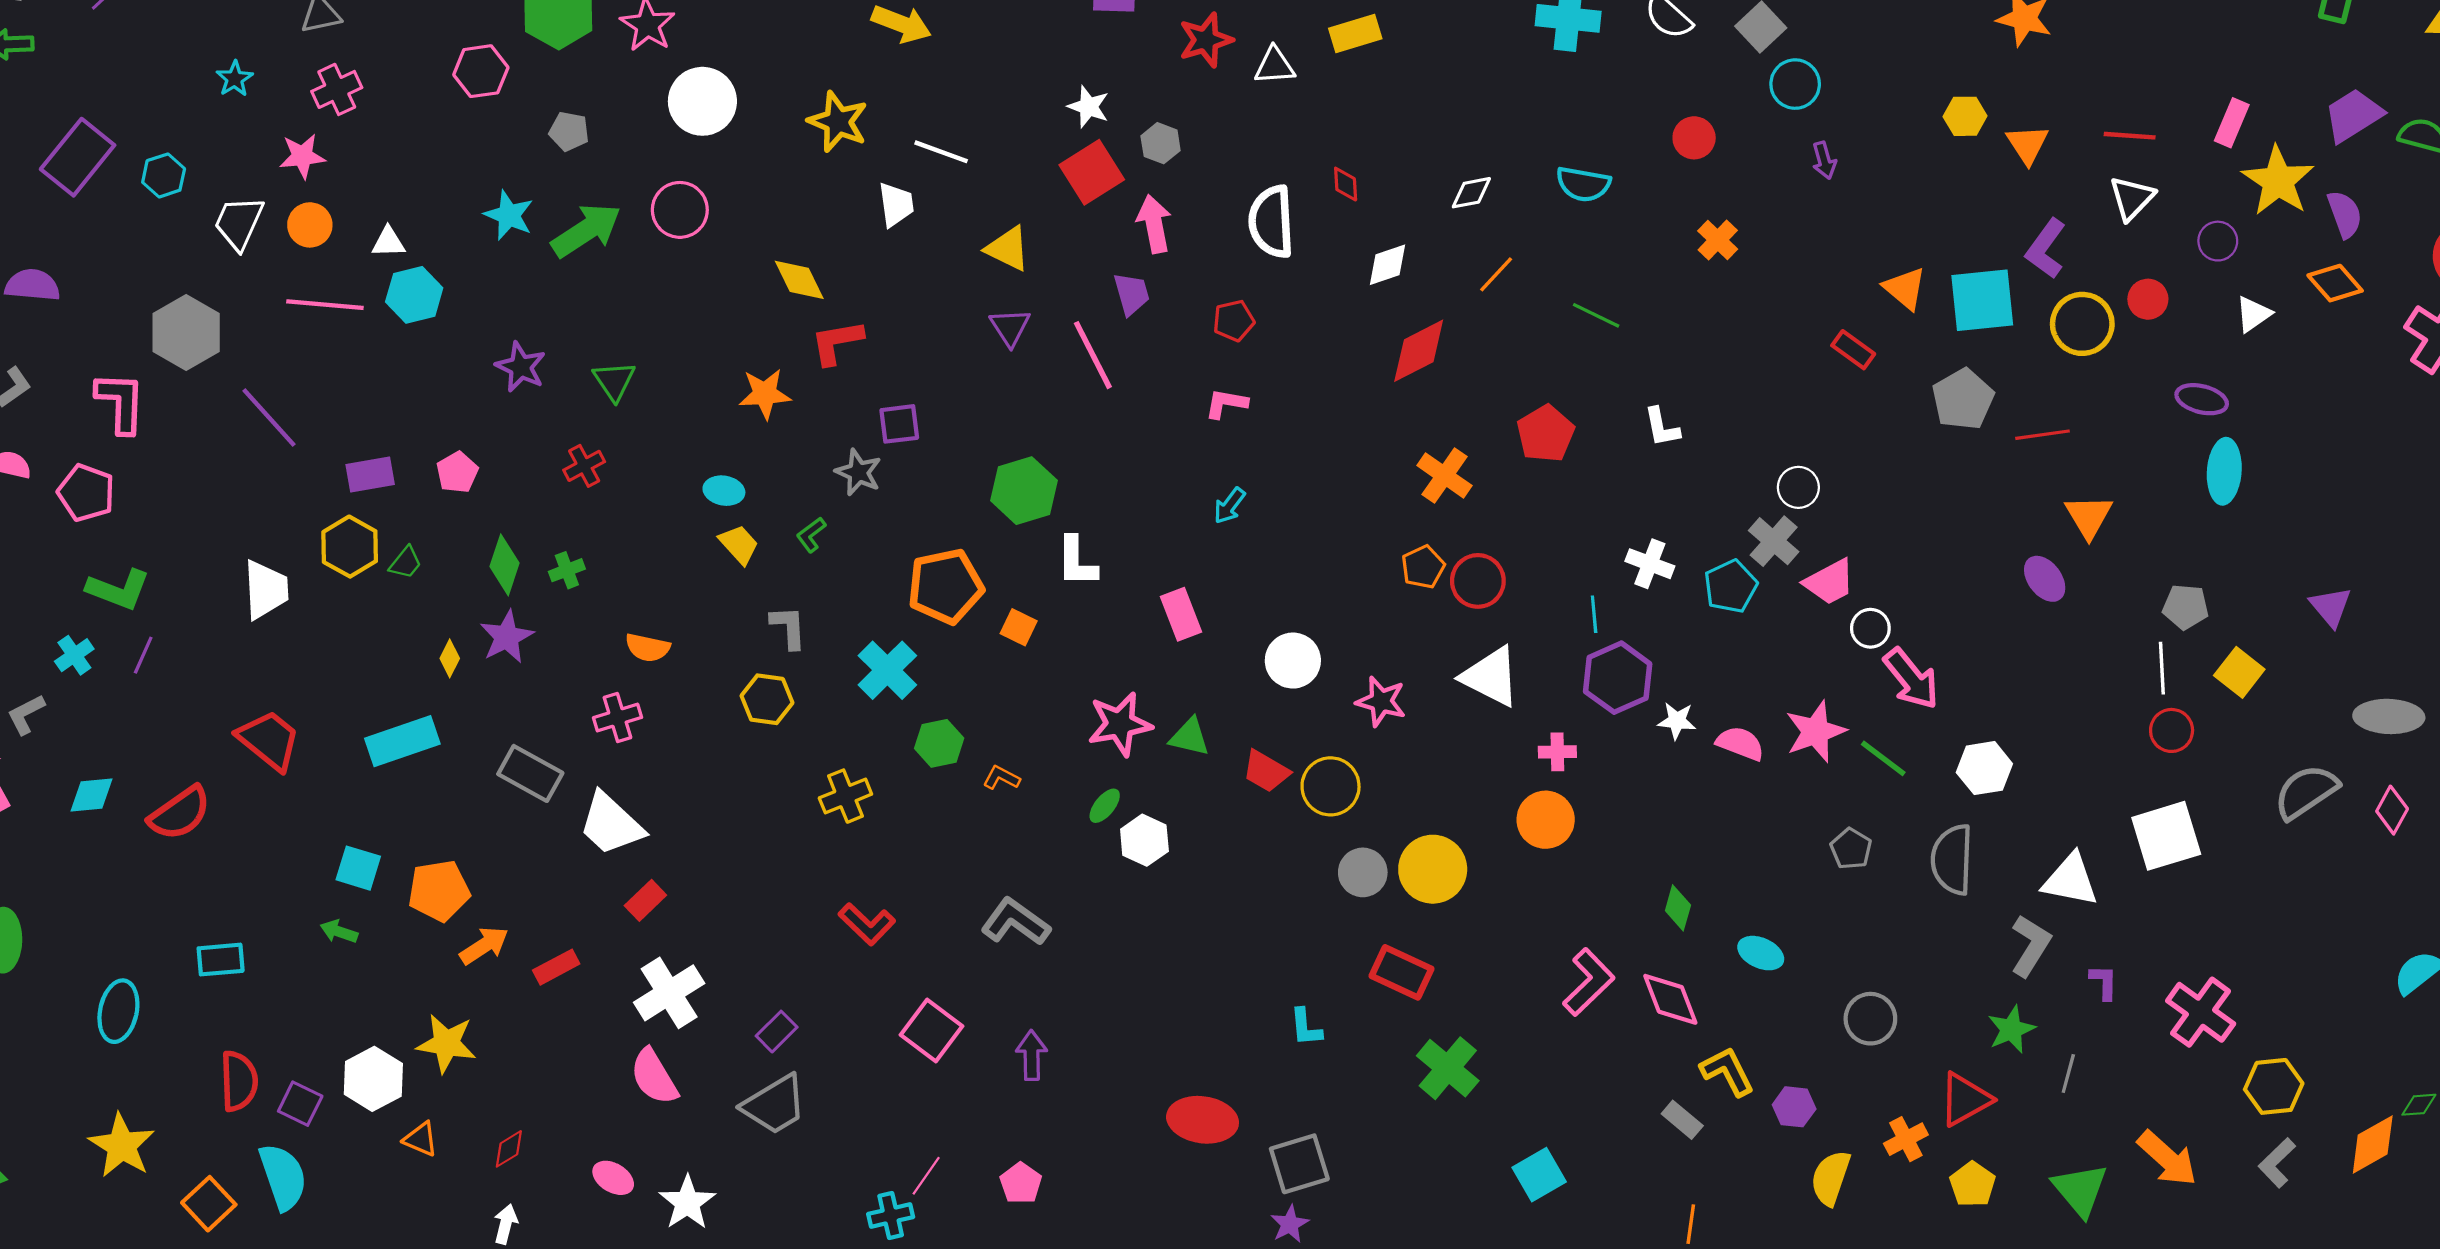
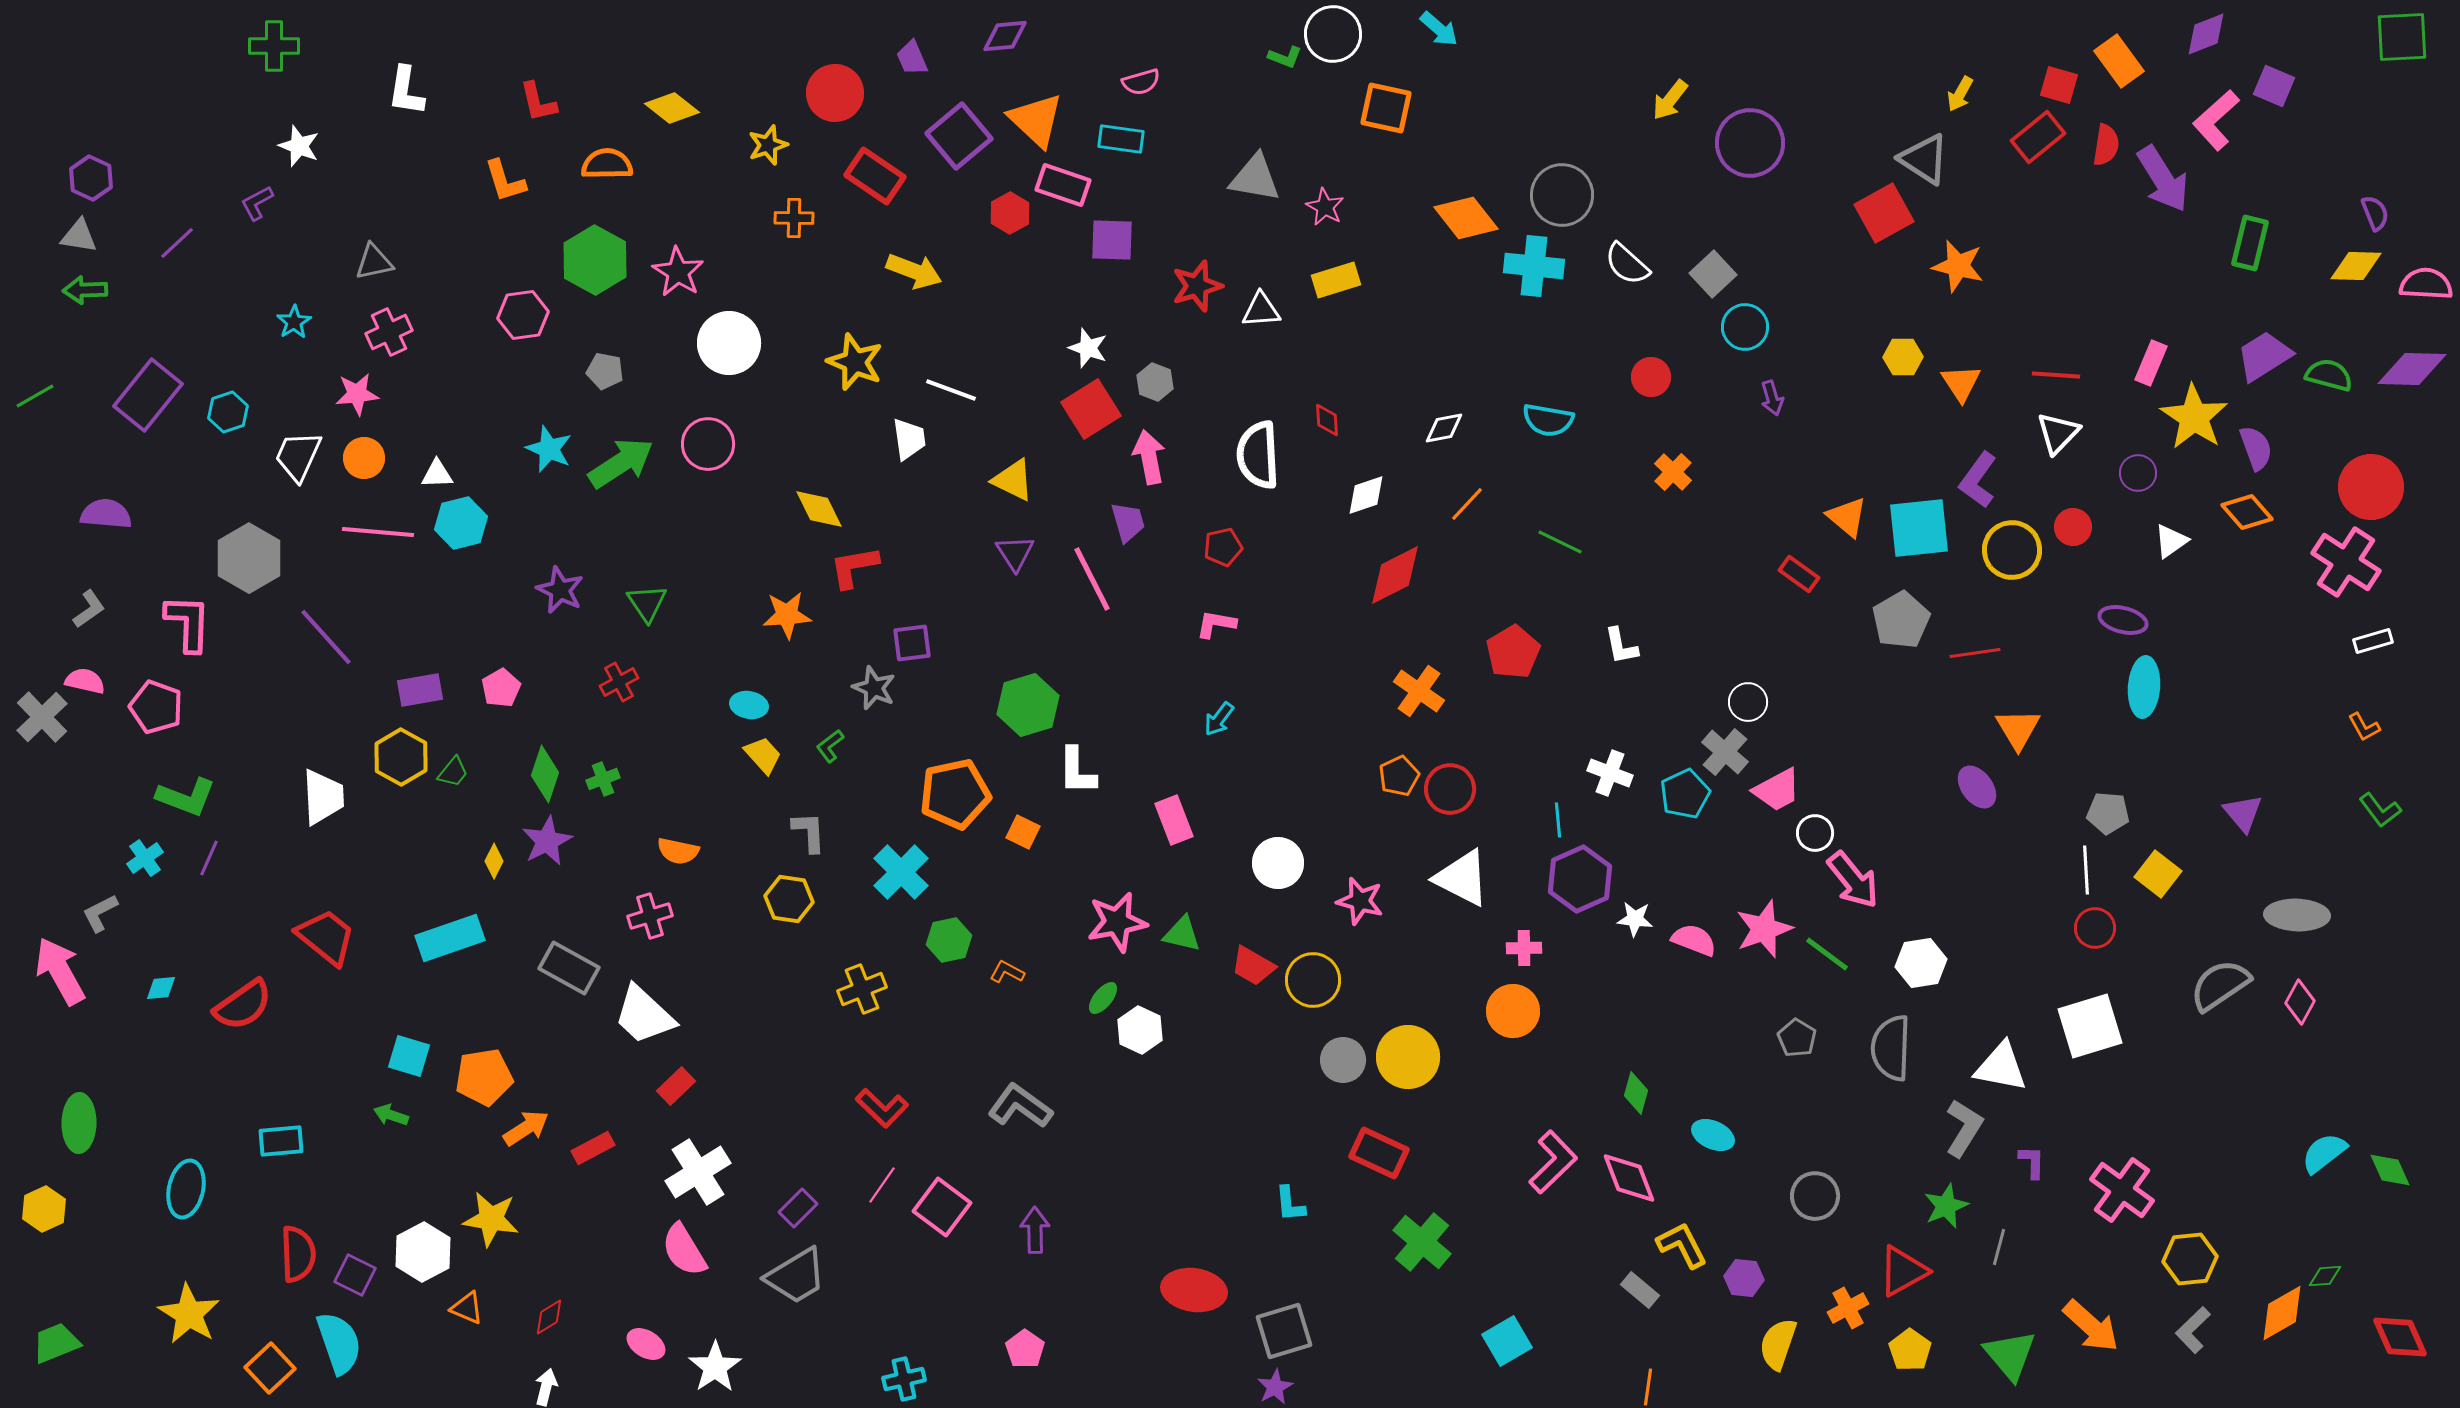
cyan diamond: (92, 795) -> (161, 988), size x0.7
pink line: (926, 1176) -> (882, 1185), moved

